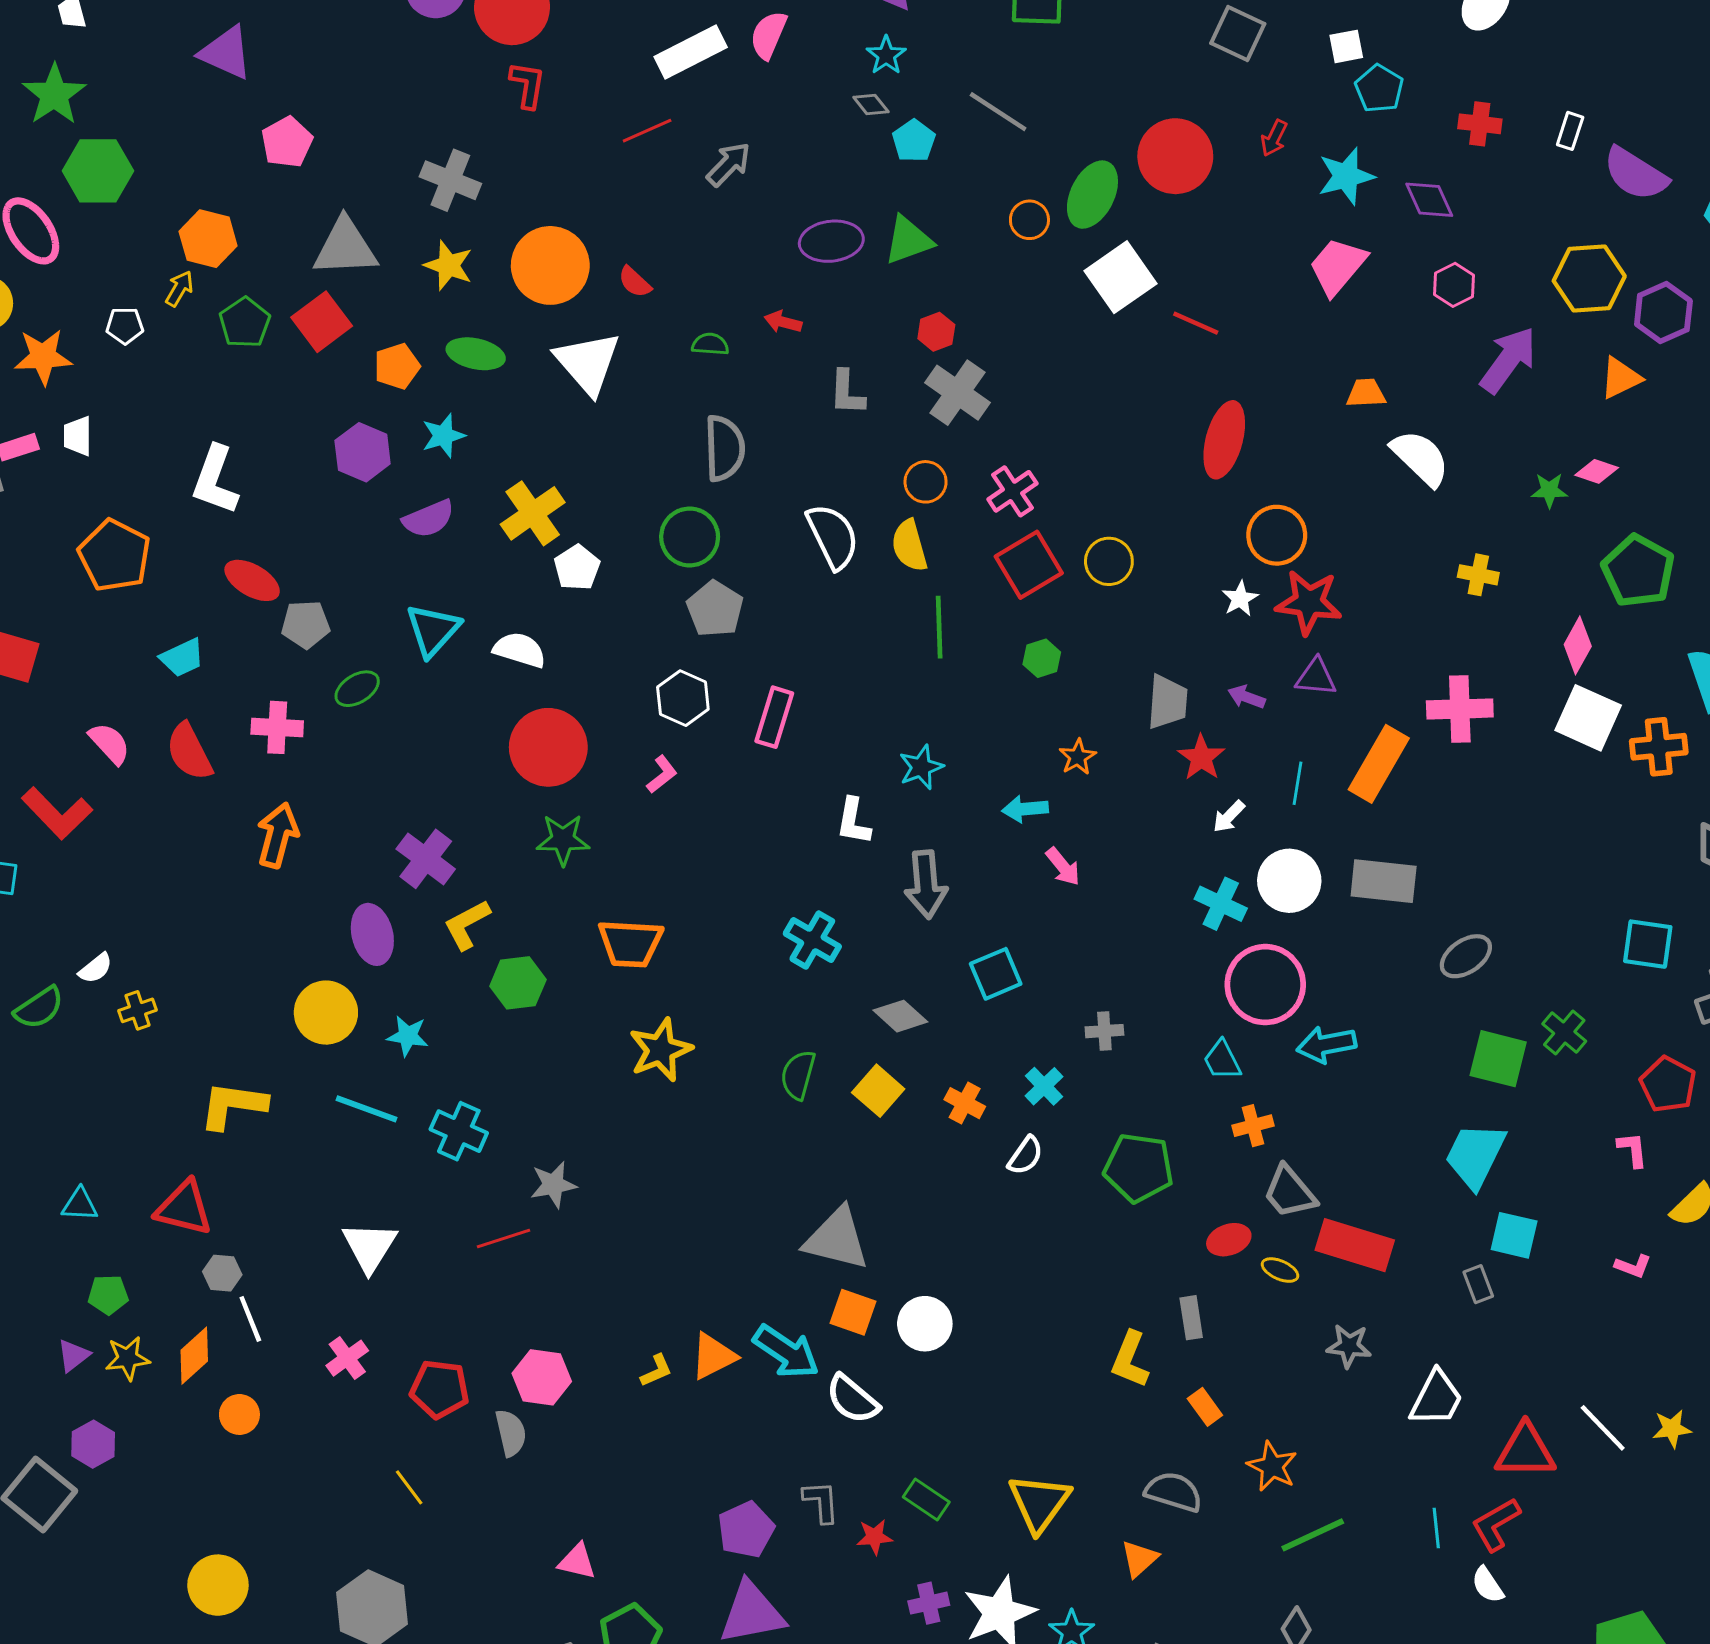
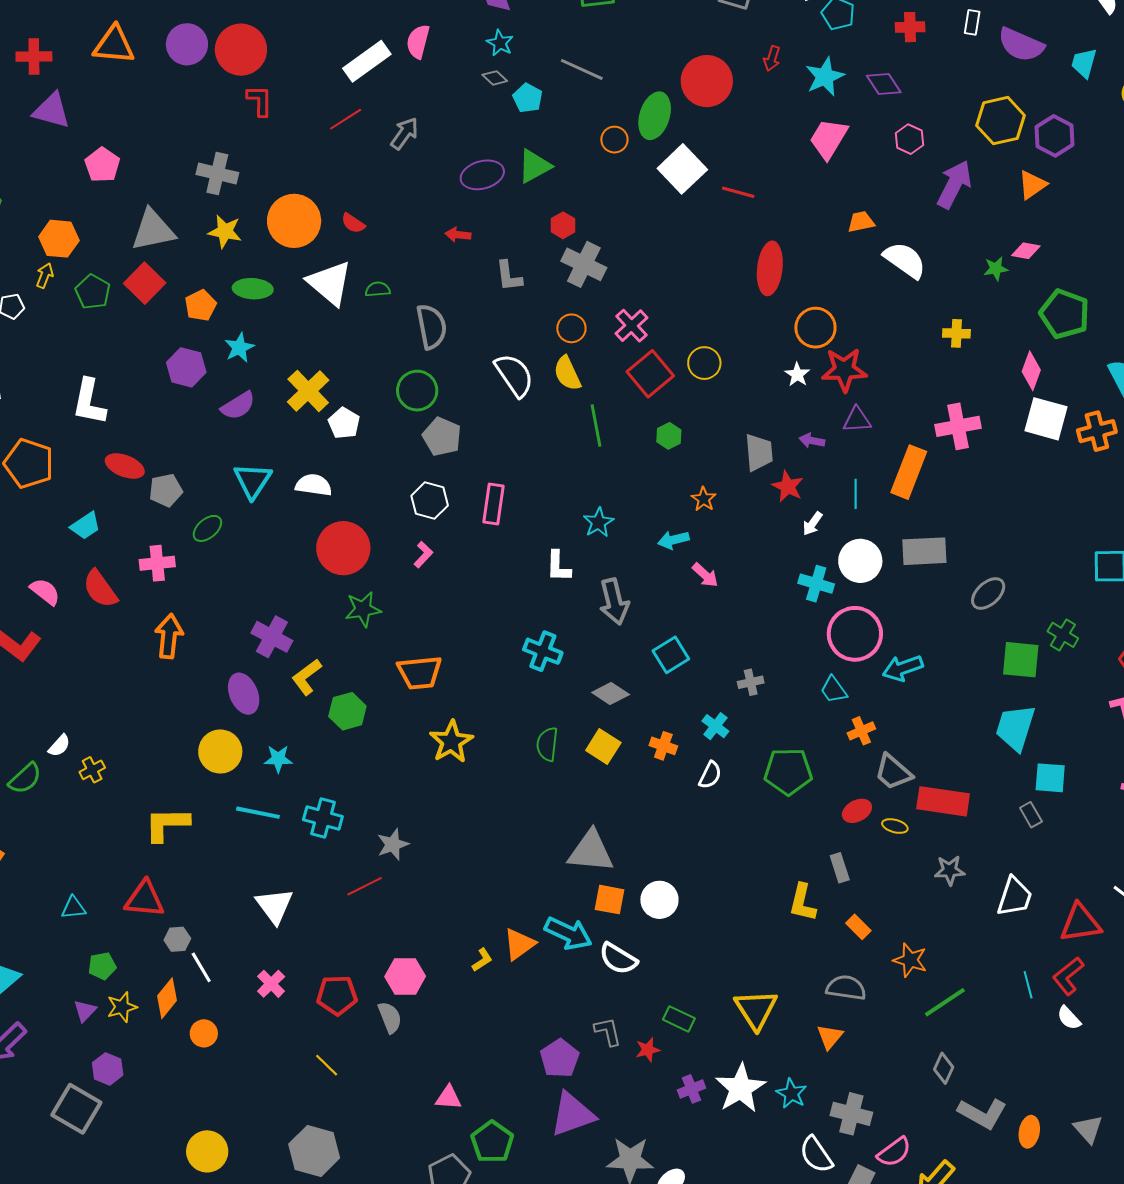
green semicircle: (710, 344) -> (378, 289), moved

